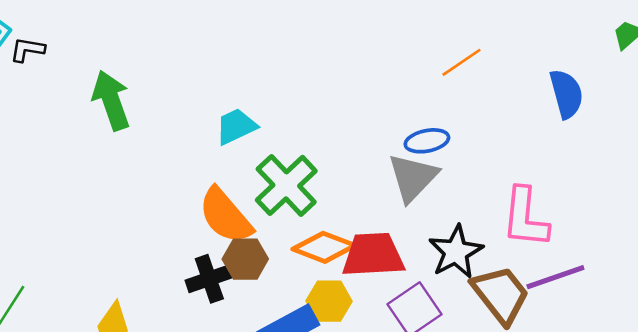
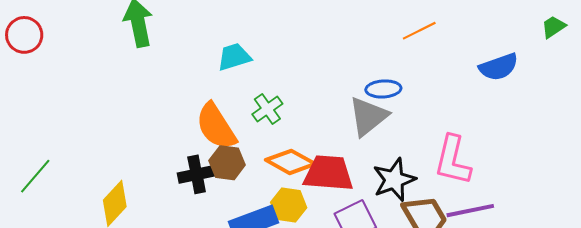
blue semicircle: (566, 94) -> (499, 67), turned 78
green cross: (286, 185) -> (267, 109), size x0.6

